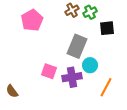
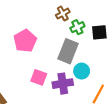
green cross: (90, 12) -> (77, 27), moved
pink pentagon: (32, 20) -> (25, 41), moved

